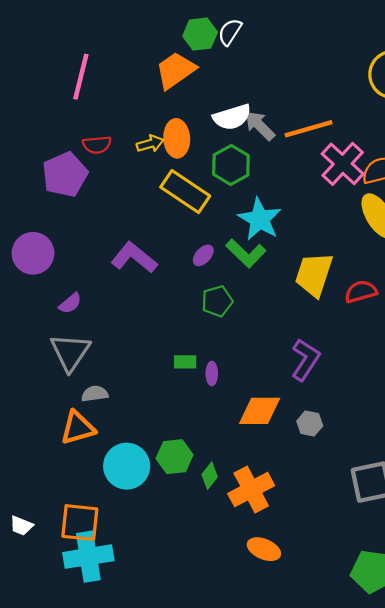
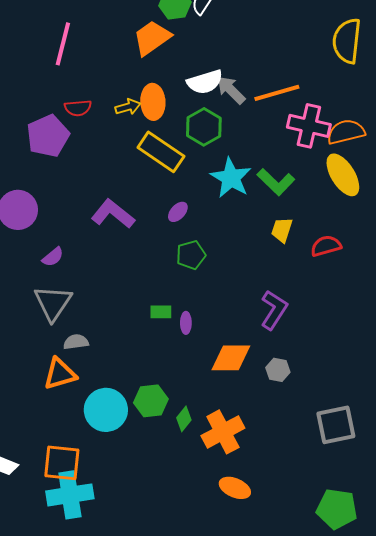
pink cross: (343, 164) -> (309, 126), turned -30
green L-shape: (246, 253) -> (276, 182), moved
yellow trapezoid: (314, 275) -> (282, 230), size x0.6

